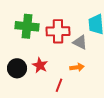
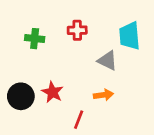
green cross: (27, 26) -> (35, 39), size x0.6
red cross: (58, 31) -> (77, 30), moved, size x0.6

